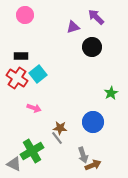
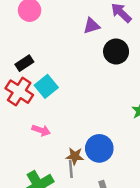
black rectangle: (21, 56) -> (24, 63), turned -32
blue circle: (93, 122) -> (99, 148), moved
gray line: (57, 138) -> (71, 169), turned 32

